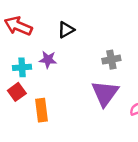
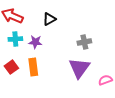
cyan cross: (22, 67) -> (15, 39), moved
orange rectangle: (41, 110) -> (33, 67), moved

